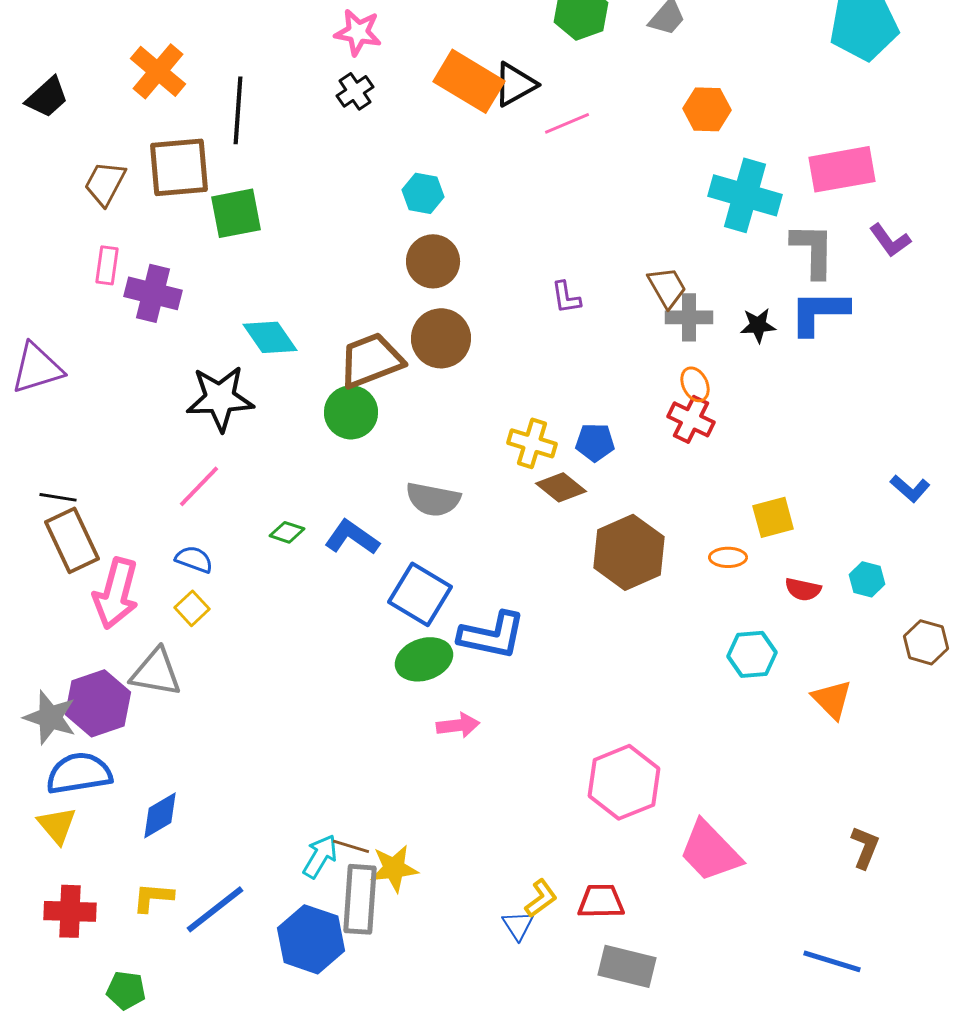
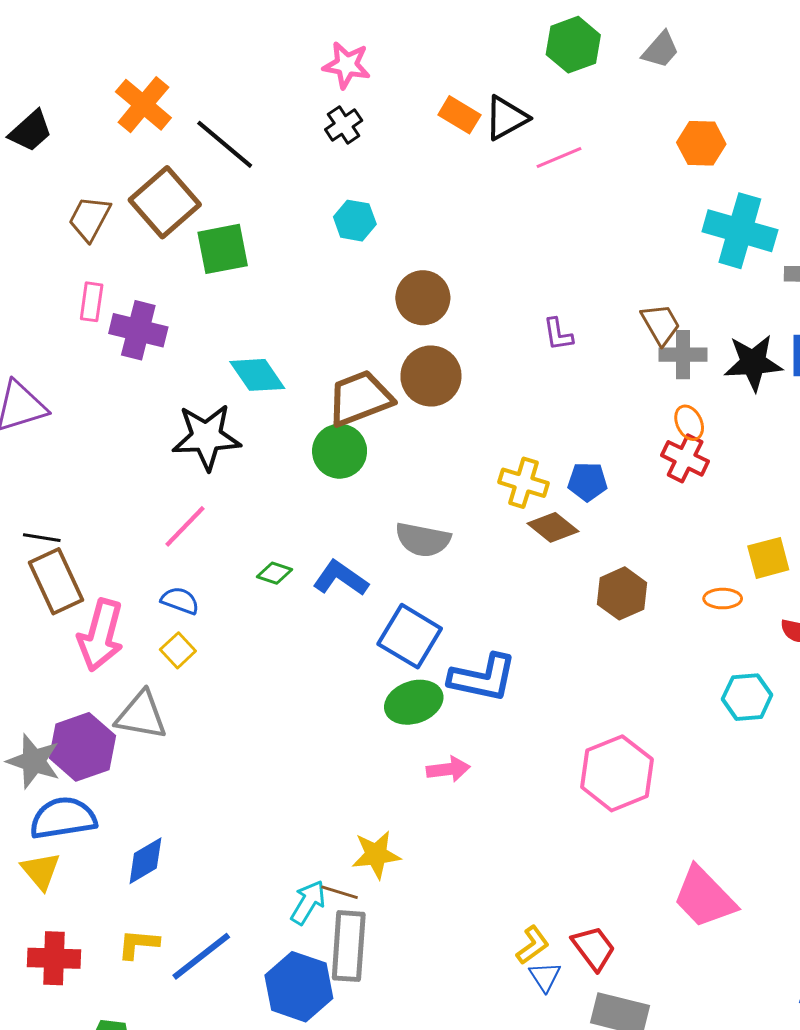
orange rectangle: (469, 81) -> (459, 115), size x0.6
black line: (238, 110) -> (225, 144), turned -54
brown square: (179, 167) -> (165, 202), turned -36
cyan hexagon: (423, 193) -> (355, 221), moved
black star: (758, 325) -> (753, 363), size x1.6
brown hexagon: (629, 552) -> (622, 593), size x0.7
pink hexagon: (624, 782) -> (617, 773), moved
yellow star: (394, 868) -> (376, 855), moved
red trapezoid: (601, 901) -> (594, 948), turned 54
blue triangle: (518, 925) -> (545, 977), moved

